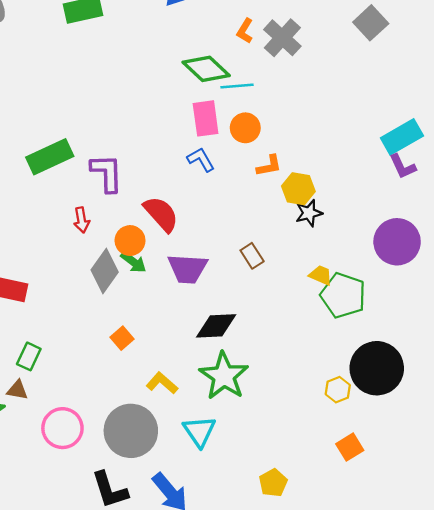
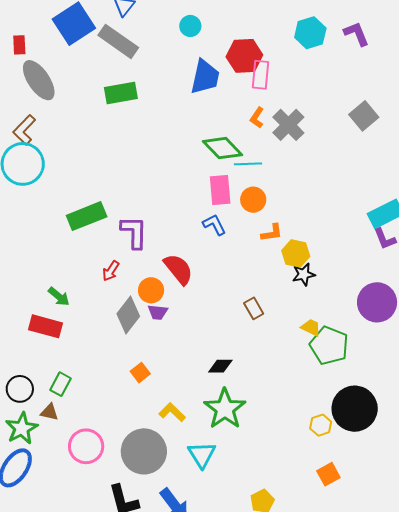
red arrow: (82, 220) -> (111, 271), turned 40
green arrow: (133, 262) -> (59, 297), moved
purple trapezoid: (187, 269) -> (158, 312), moved, size x0.6
black diamond: (216, 326) -> (220, 366), size x0.7

